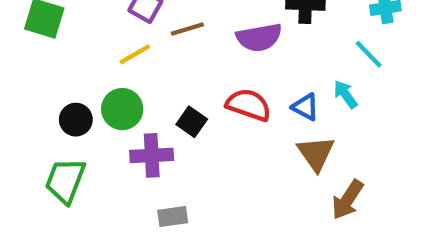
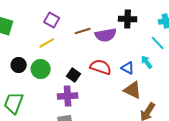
brown line: (187, 29) -> (83, 31), moved
black circle: (76, 120) -> (19, 65), moved
brown triangle: (316, 153) -> (133, 90), turned -30
purple cross: (152, 155) -> (68, 96), moved

